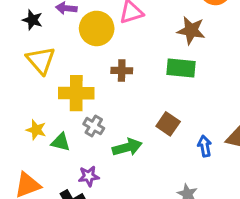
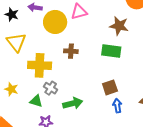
brown square: (168, 124) -> (110, 87), moved, turned 35
green triangle: (61, 142) -> (36, 101), moved
blue arrow: (205, 146) -> (117, 106), moved

